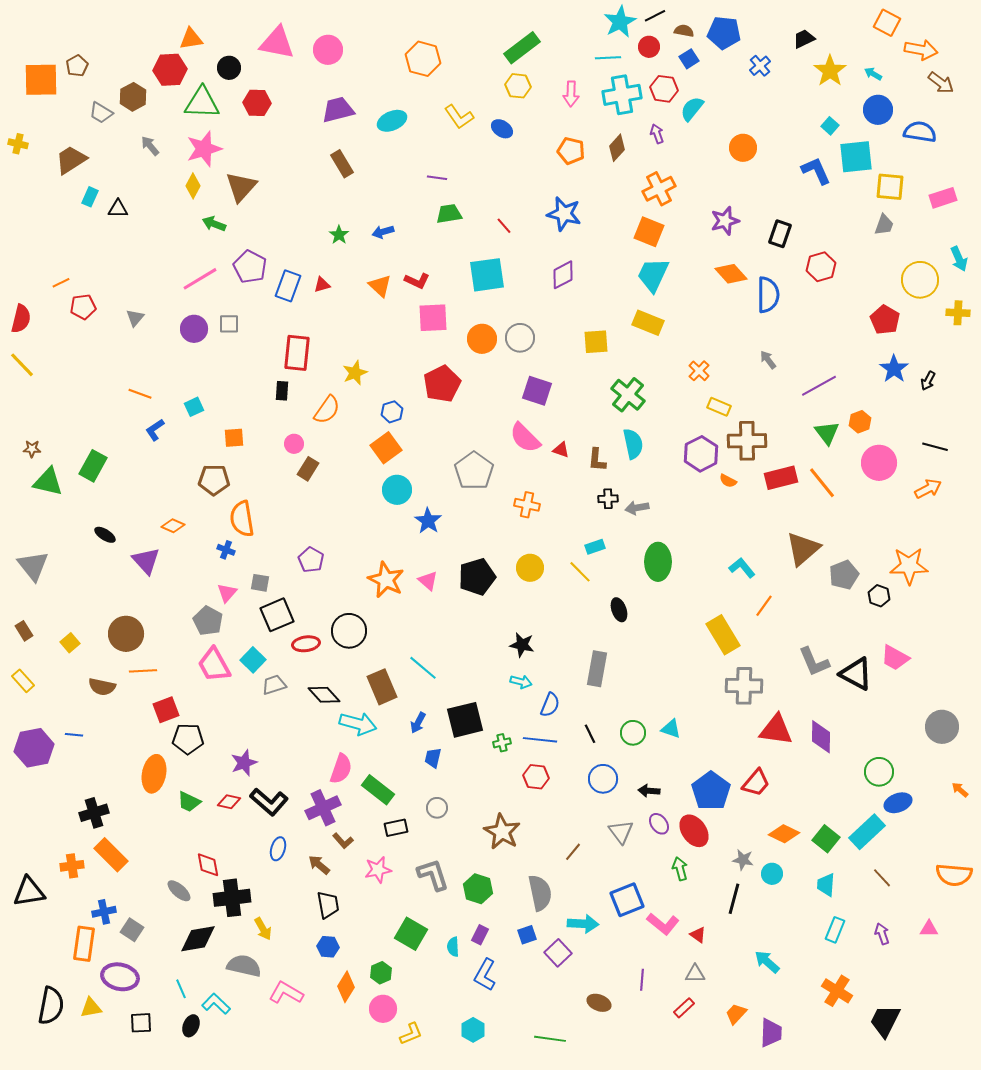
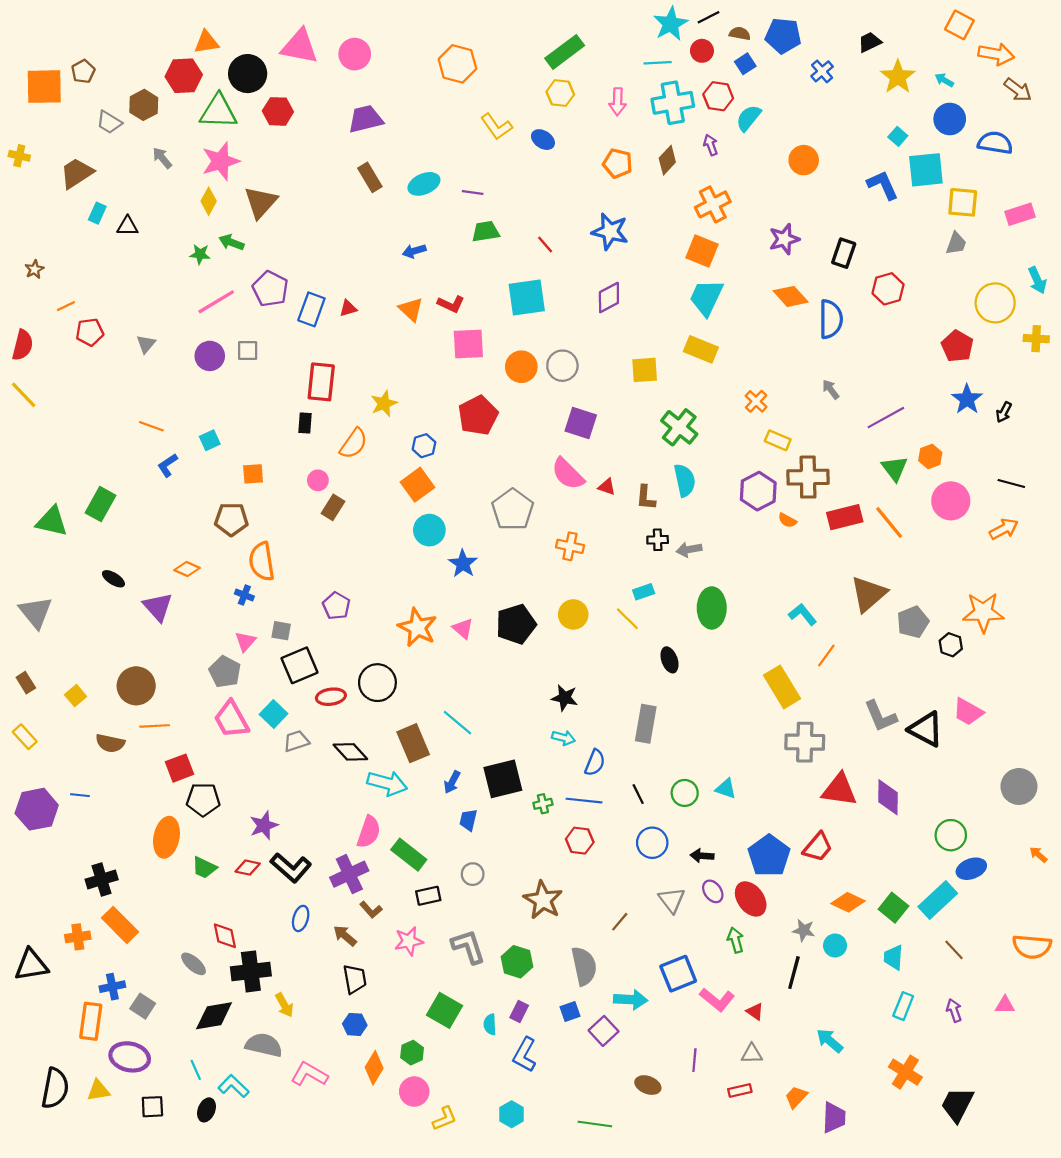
black circle: (229, 68) -> (248, 74), size x1.5
cyan ellipse: (392, 121) -> (424, 184), moved
green star: (339, 235) -> (200, 254), moved, turned -30
brown star: (32, 449) -> (34, 269), moved, turned -30
red rectangle: (684, 1008) -> (740, 1090), turned 30

